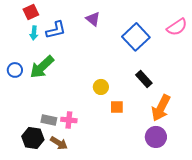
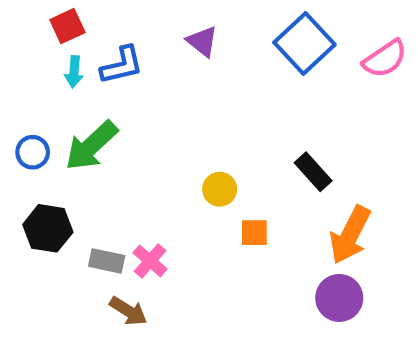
blue square: (136, 37) -> (304, 44), moved
pink cross: (69, 120) -> (150, 261), turned 35
black hexagon: (33, 138) -> (48, 228), moved

